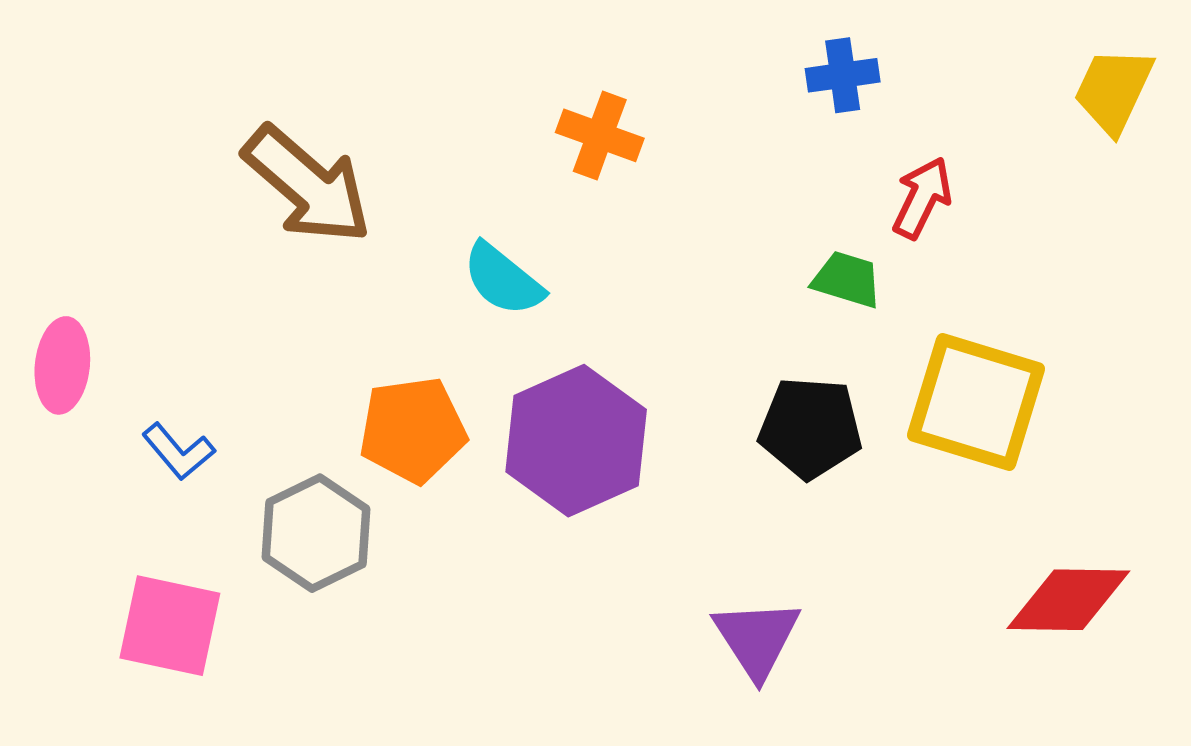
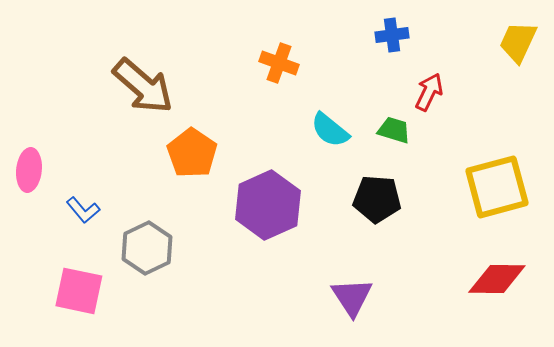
cyan semicircle: (503, 279) -> (330, 130), moved
yellow square: (976, 402) -> (497, 187), moved, turned -32
orange pentagon: (413, 430) -> (192, 153), moved, turned -30

